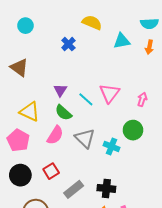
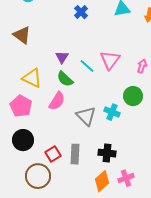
blue cross: (68, 44) -> (81, 12), moved
gray triangle: (85, 138) -> (86, 116), moved
red square: (51, 171) -> (53, 154), moved
gray rectangle: (74, 189) -> (75, 154), turned -48

